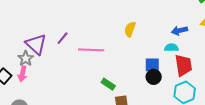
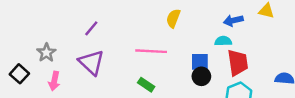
purple triangle: (36, 44) -> (91, 62), moved
pink line: (91, 50) -> (151, 51), moved
pink arrow: (22, 74) -> (54, 81), moved

